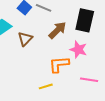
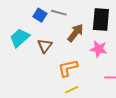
orange L-shape: (59, 64) -> (68, 68), moved

